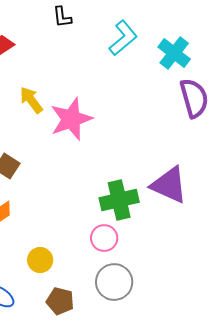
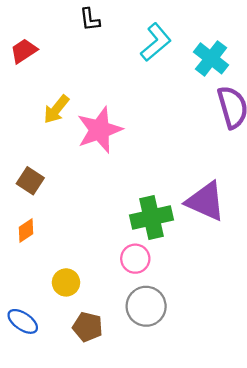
yellow arrow: (31, 100) -> (56, 109), turned -104

